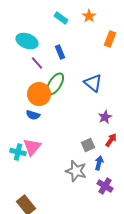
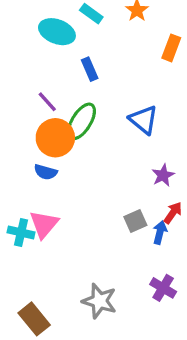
cyan ellipse: (27, 41) -> (57, 32), moved
purple line: (37, 63) -> (47, 102), moved
blue arrow: (99, 163) -> (160, 232), moved
gray star: (76, 171) -> (99, 301), moved

